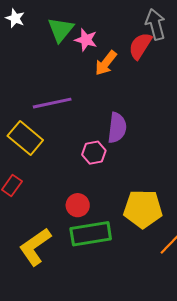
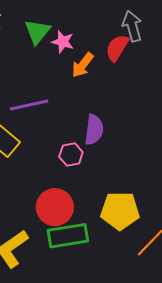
red circle: (78, 205) -> (55, 207), size x1.6

